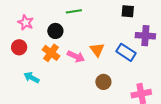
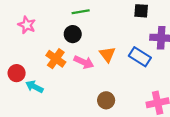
black circle: (55, 31) -> (73, 34), moved
red circle: (19, 47) -> (17, 73), moved
brown circle: (103, 82) -> (106, 100), moved

